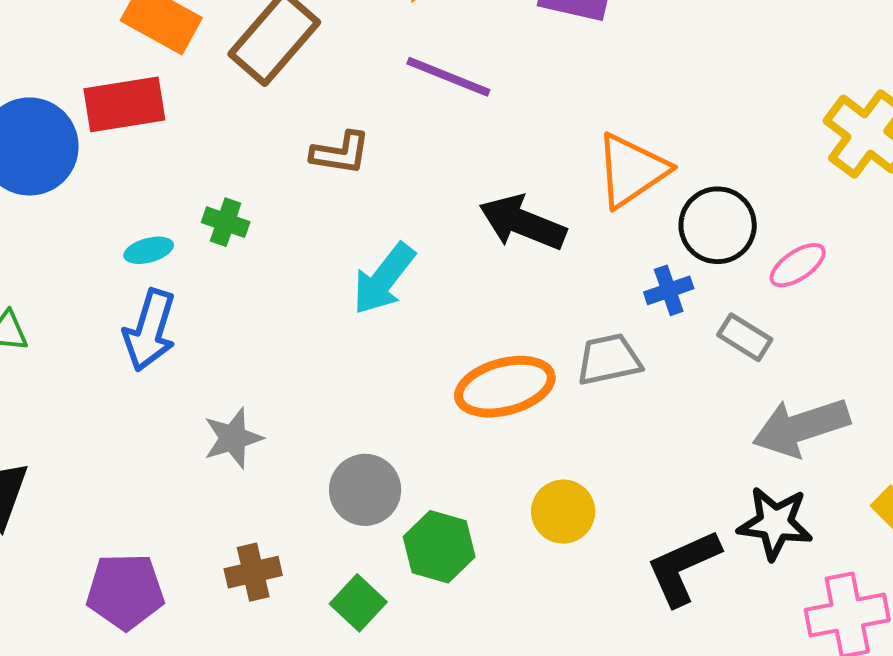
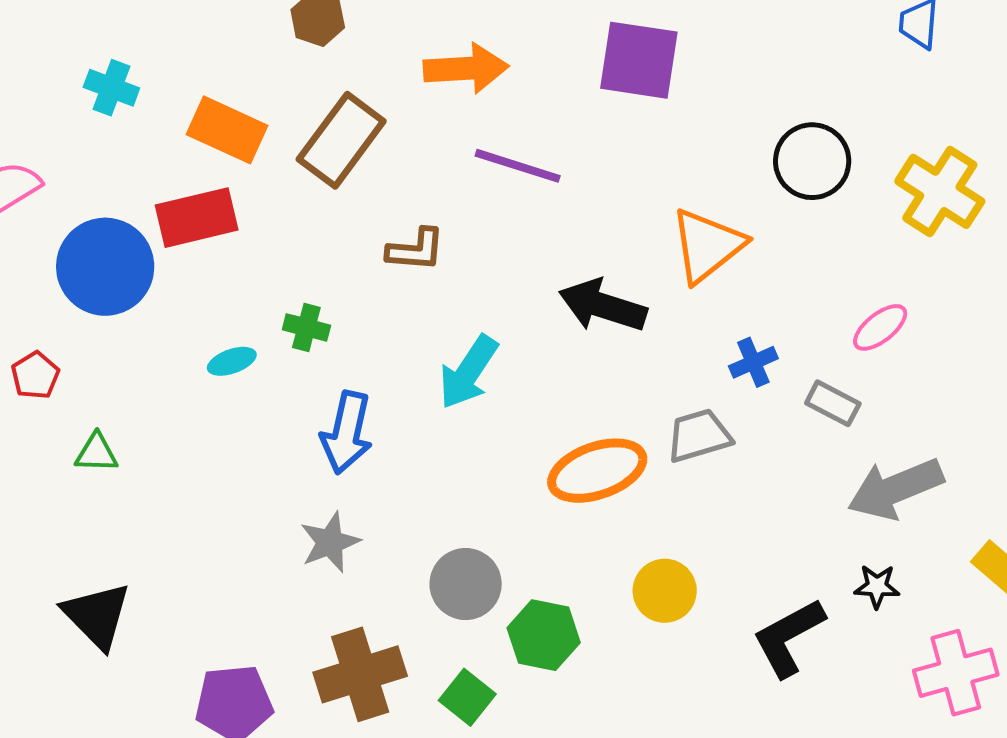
black circle: (718, 225) -> (812, 161), moved
blue arrow: (150, 330) -> (347, 433), moved
black star: (775, 523) -> (877, 586), size x0.6
brown cross: (253, 572) -> (360, 674), size x1.6

